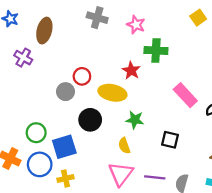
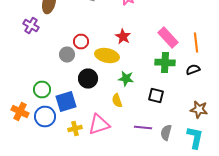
green cross: (156, 50) -> (165, 62), moved
pink rectangle: (185, 95) -> (168, 38), moved
pink triangle: (121, 174) -> (99, 124), moved, turned 35
yellow cross: (65, 179) -> (75, 128), moved

